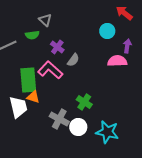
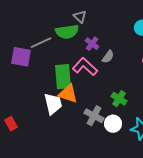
green semicircle: (32, 35) -> (67, 32), size x1.6
orange triangle: (33, 97) -> (68, 94), size x1.5

